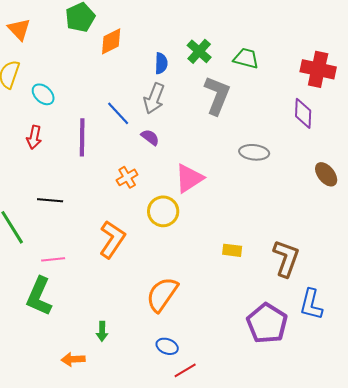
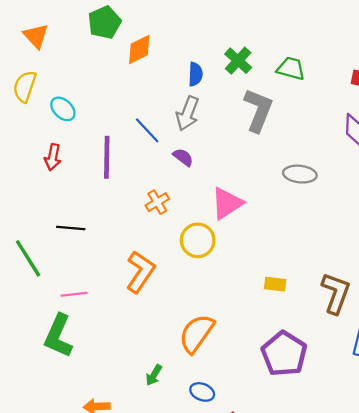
purple pentagon: (267, 323) -> (284, 354), moved
green arrow: (102, 331) -> (154, 375), moved, turned 30

